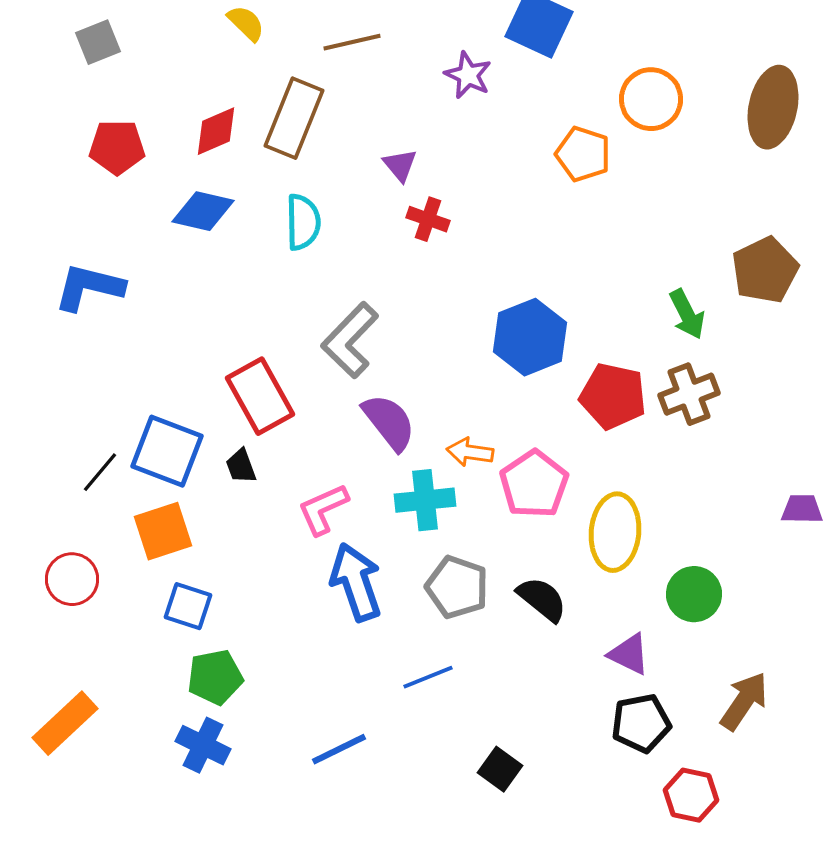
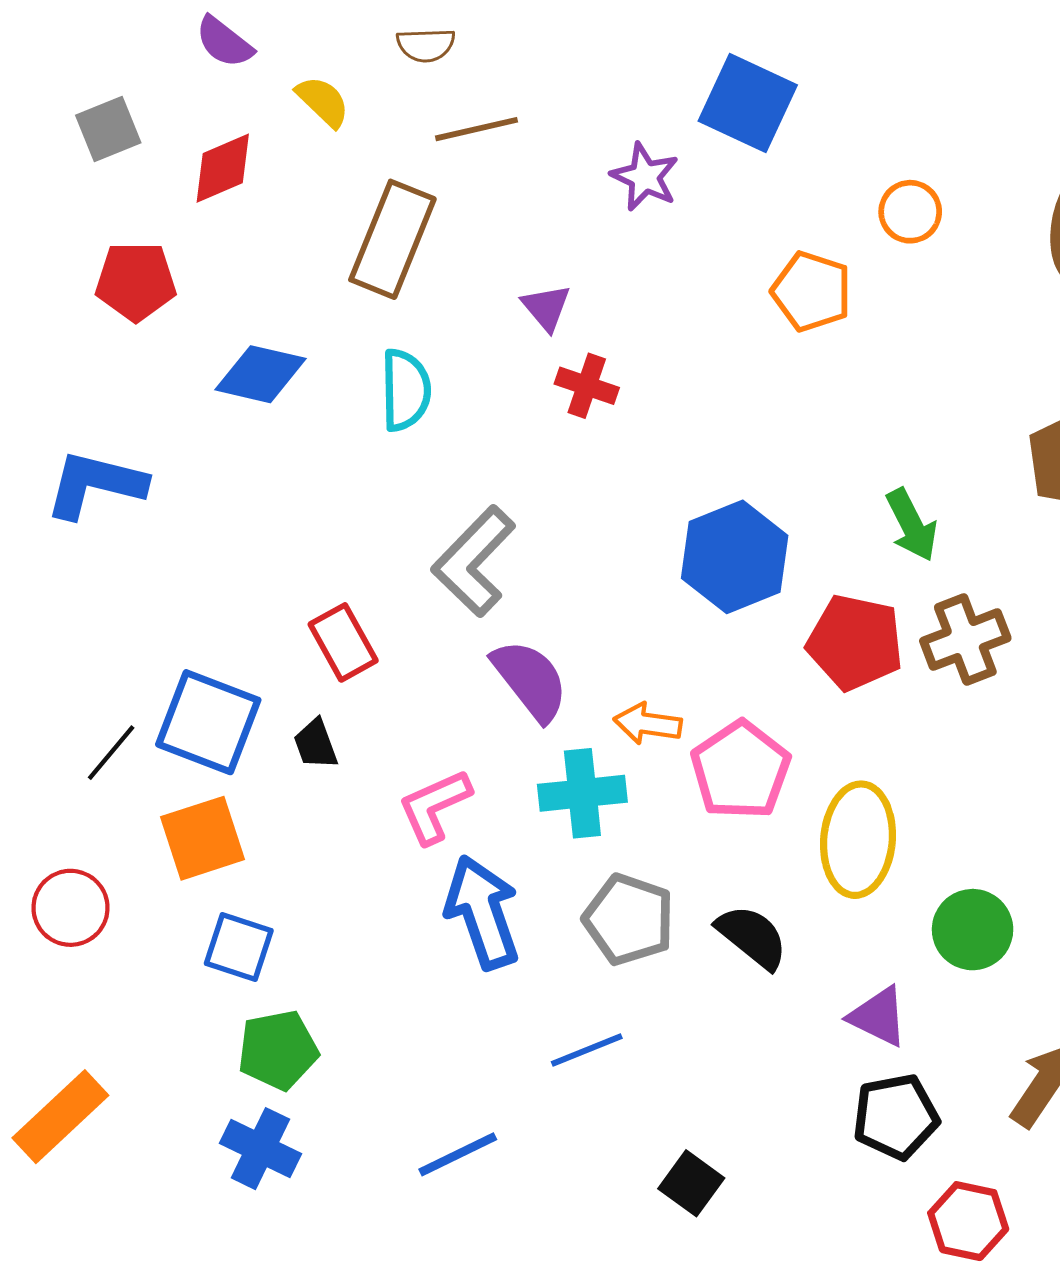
orange circle: (651, 99) -> (910, 212), size x0.7
red diamond: (216, 131) -> (223, 168), moved
green arrow: (687, 314) -> (912, 525), moved
red rectangle: (260, 396) -> (343, 642), size x0.7

